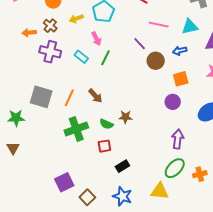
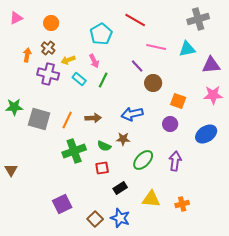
yellow arrow: (76, 19) -> (68, 60), moved
orange arrow: (29, 33) -> (27, 55), turned 104
blue arrow: (180, 51) -> (132, 114), moved, size x1.5
orange square: (181, 79) -> (178, 101), turned 35
brown arrow: (95, 96) -> (93, 118), turned -49
green star: (16, 118) -> (14, 107), moved
green ellipse: (175, 168) -> (143, 160), moved
orange cross: (200, 174) -> (182, 204), moved
yellow triangle: (160, 191) -> (151, 199), moved
brown square: (87, 197) -> (95, 219), moved

